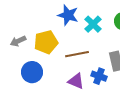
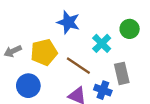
cyan cross: (93, 24) -> (102, 43), moved
brown line: (77, 54) -> (78, 66), turned 45

